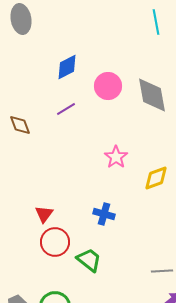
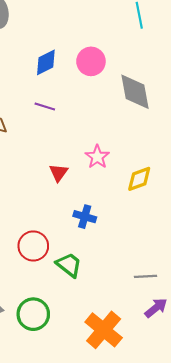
pink circle: (108, 86) -> (91, 61), moved
purple line: (66, 109) -> (45, 106), turned 48
red triangle: (44, 214) -> (58, 173), moved

